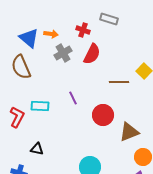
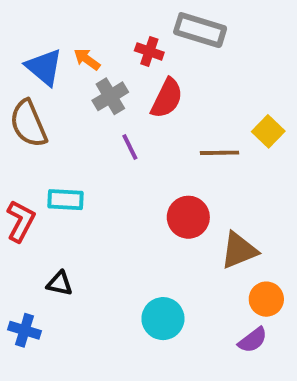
gray rectangle: (109, 19) -> (200, 30), size x1.4
orange arrow: (51, 34) -> (87, 59), turned -152
purple line: (73, 98) -> (130, 147), moved

